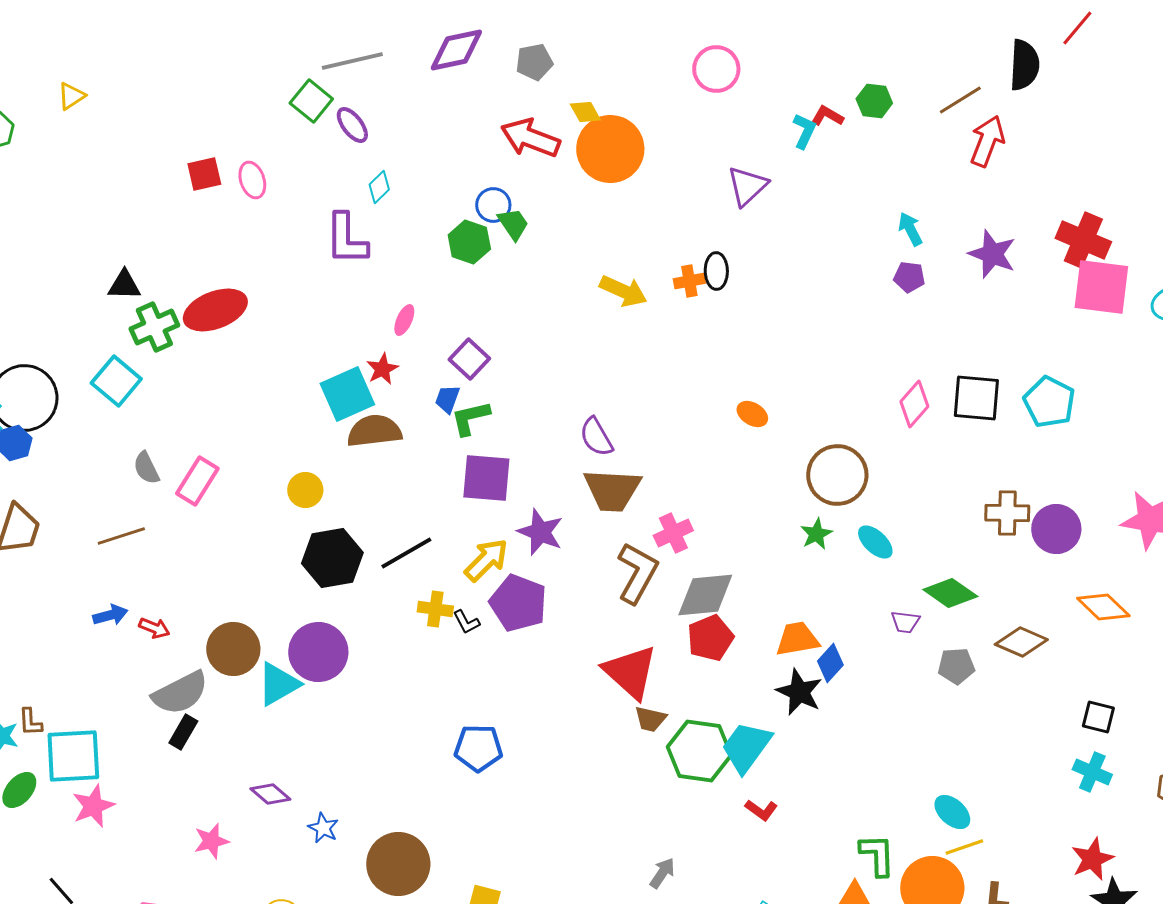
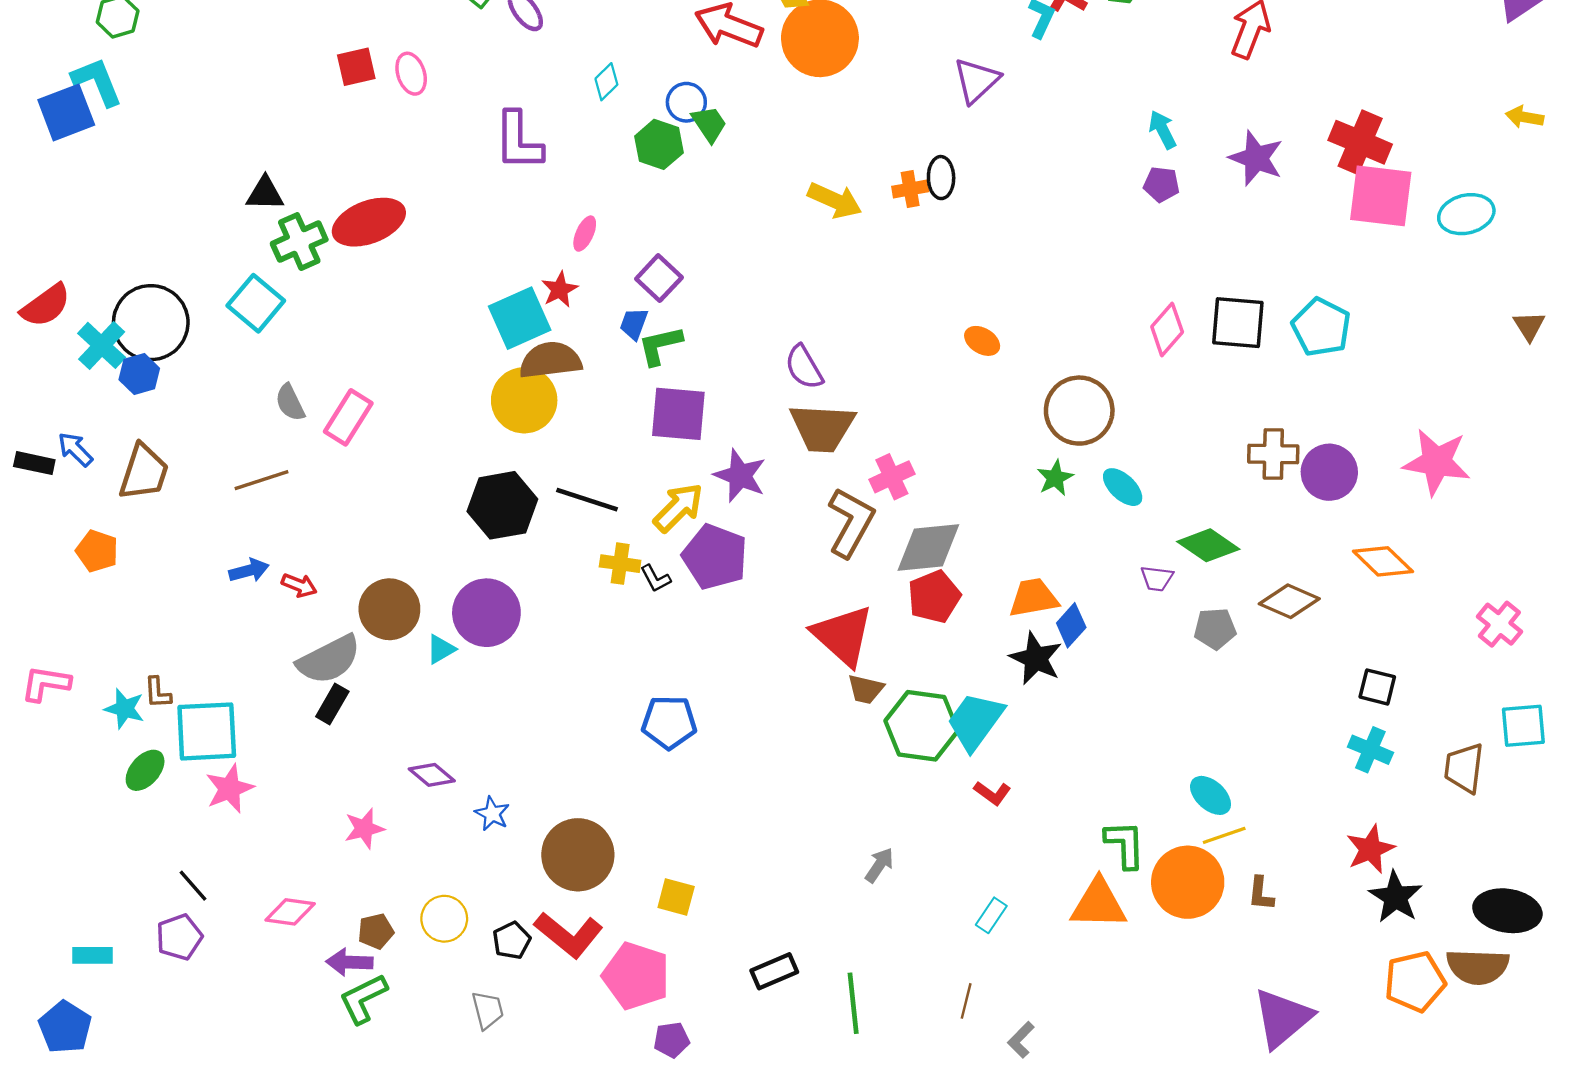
cyan diamond: (379, 187) -> (606, 82), moved
yellow circle: (305, 490) -> (524, 400), moved, size x1.6
black line: (406, 553) -> (587, 500), turned 48
cyan triangle: (278, 684) -> (441, 649), size x0.6

